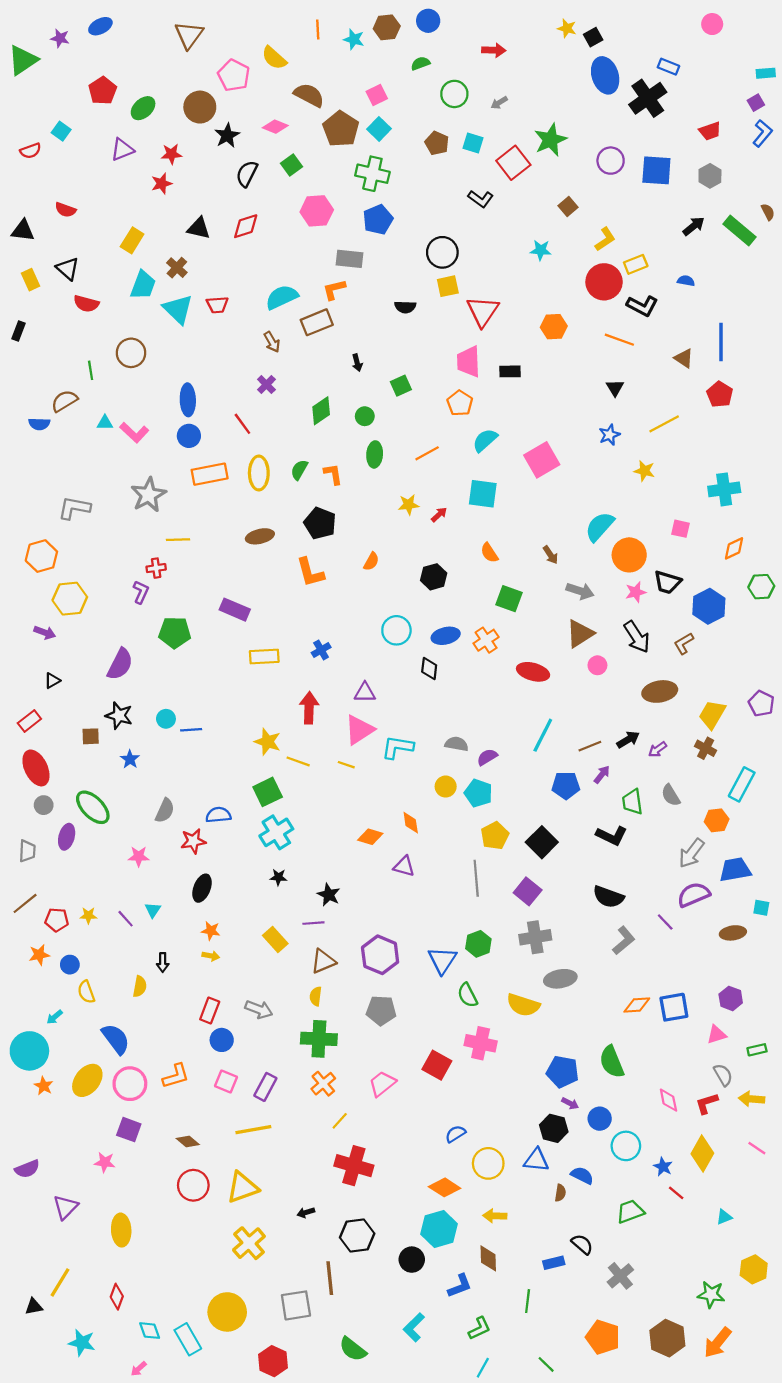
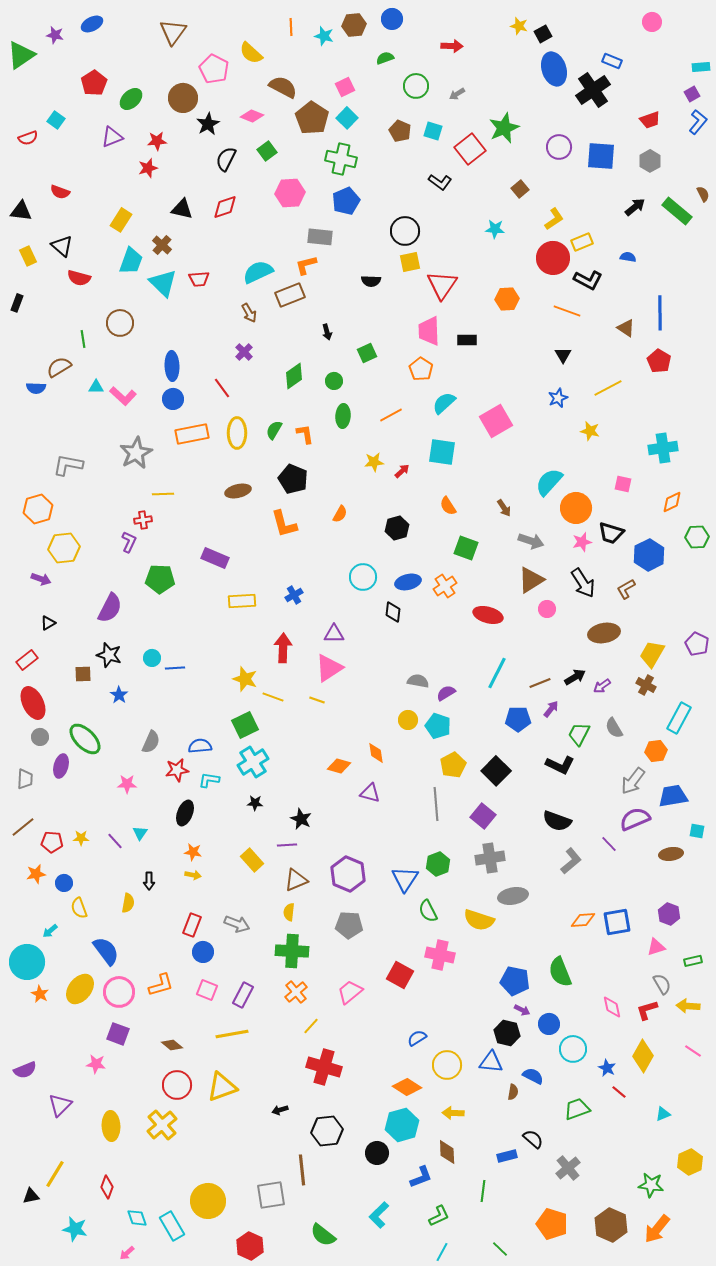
cyan L-shape: (398, 747) -> (209, 780), moved, size x0.7
green trapezoid: (632, 802) -> (579, 734), turned 35
yellow cross: (249, 1243) -> (162, 1125), moved

